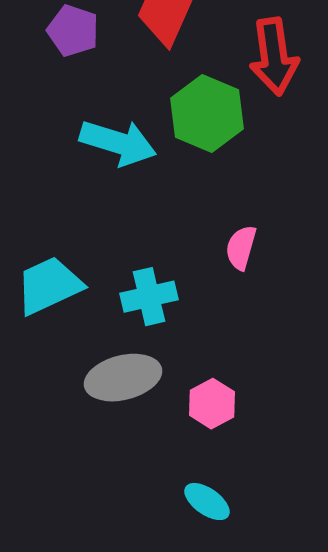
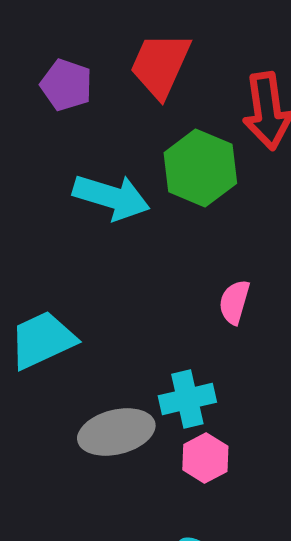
cyan cross: (149, 297) -> (187, 399), moved

